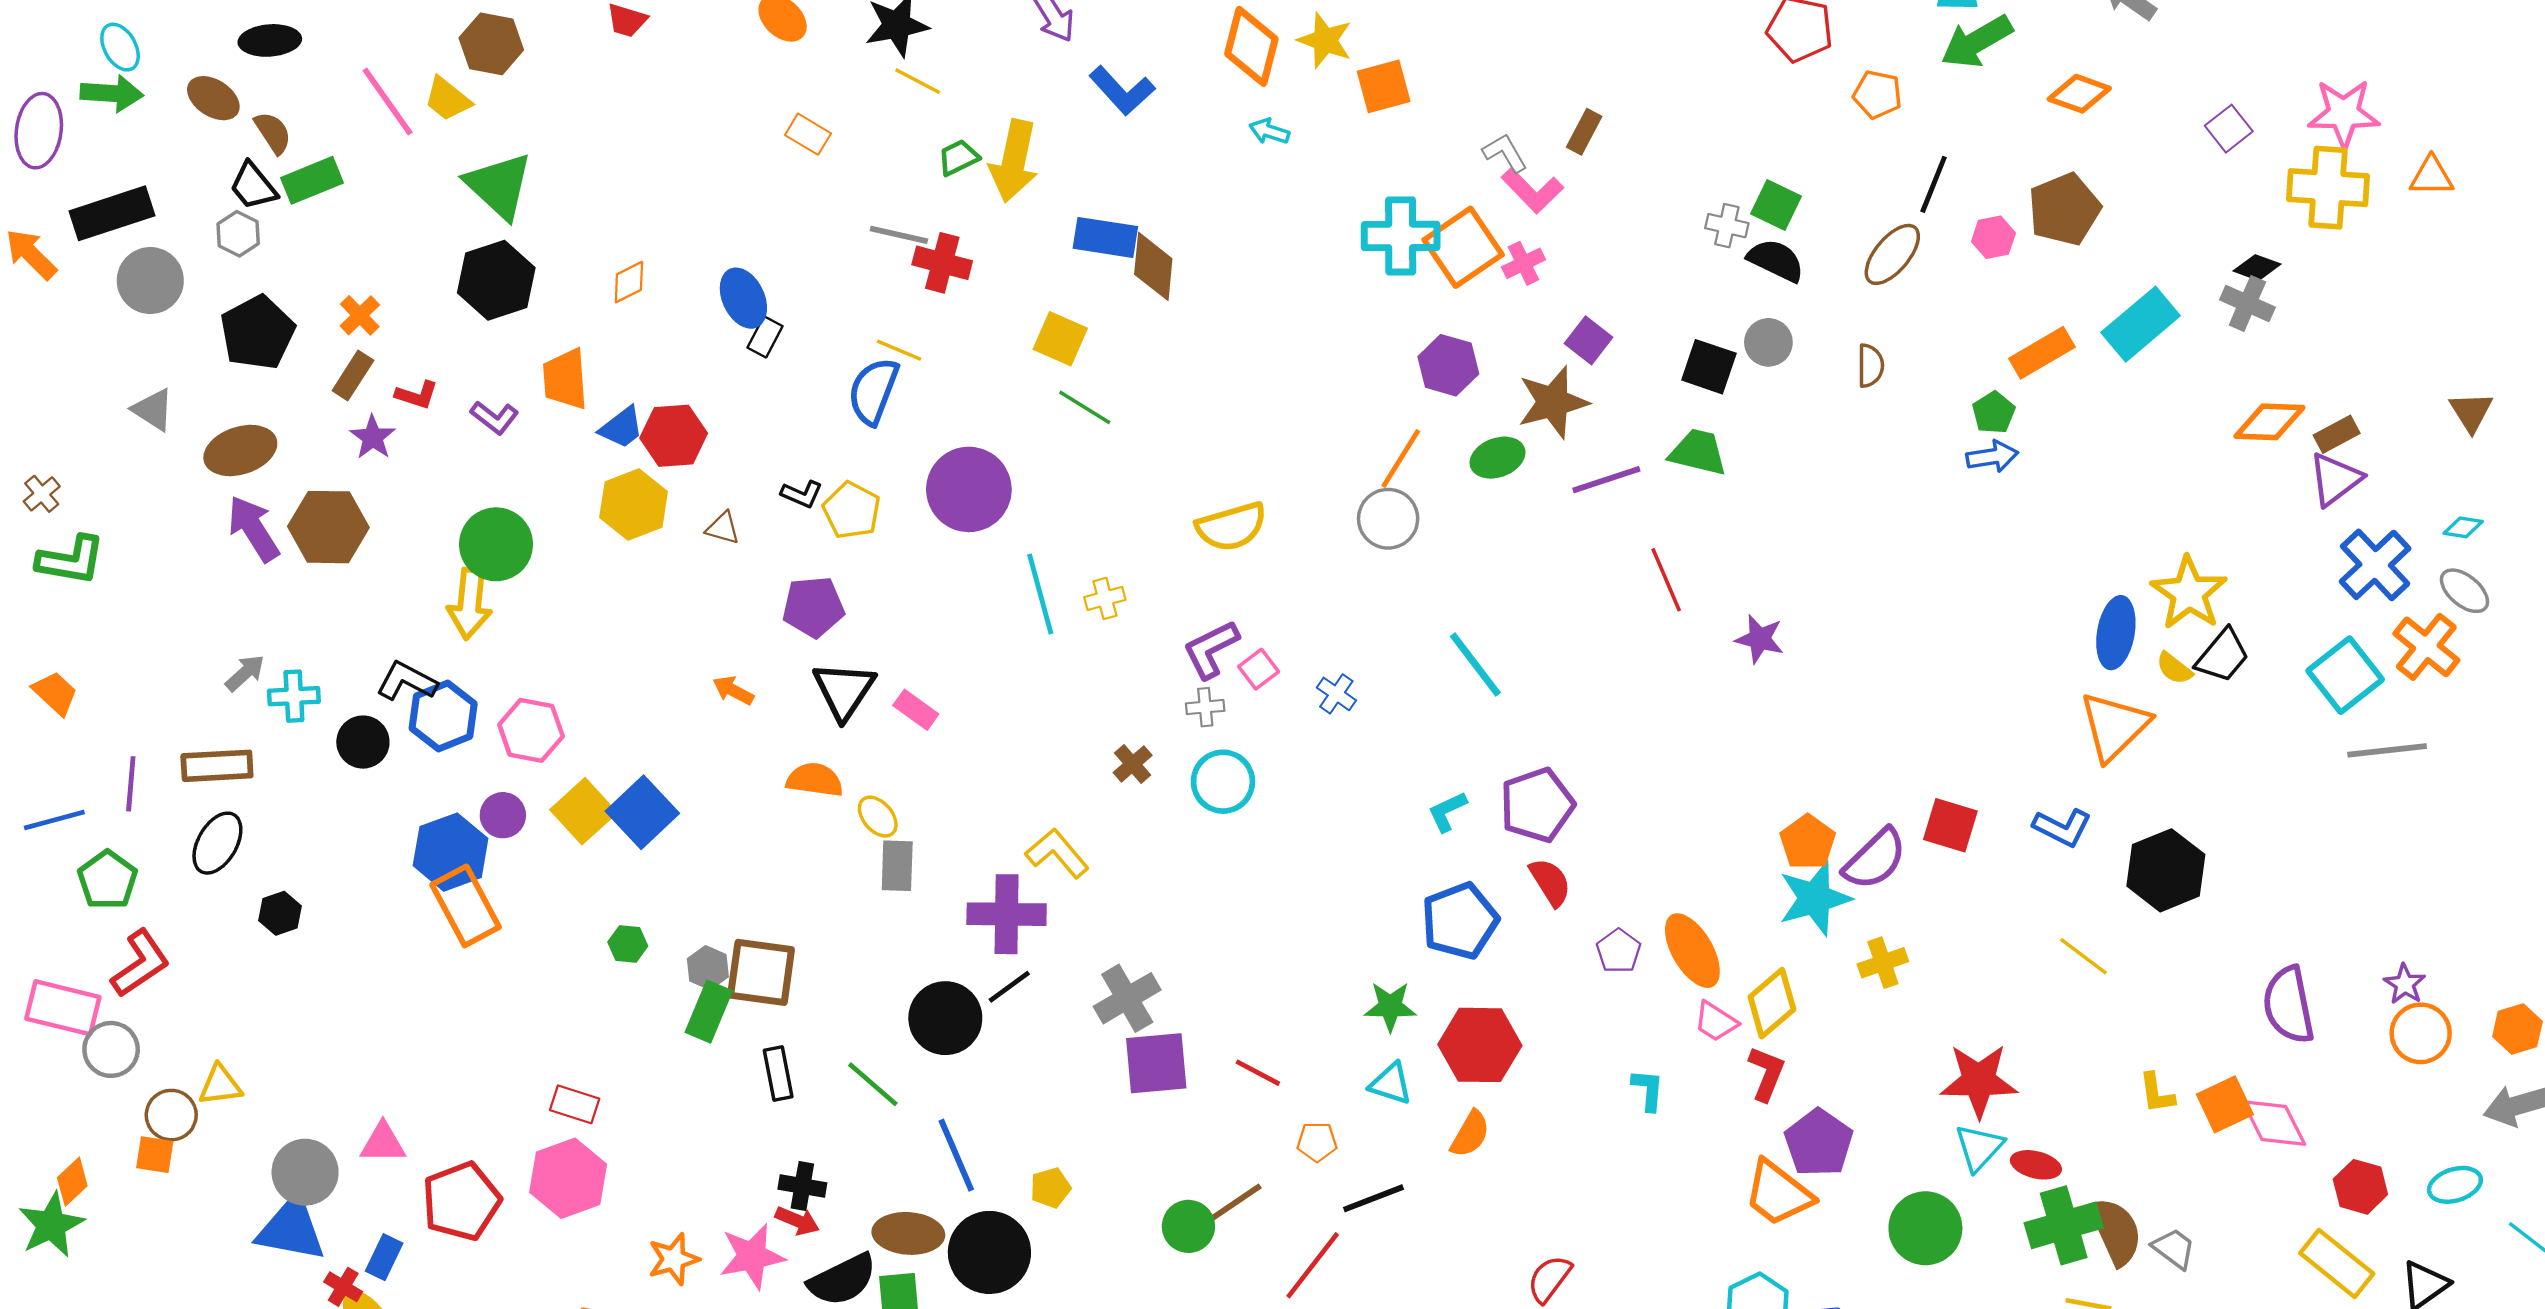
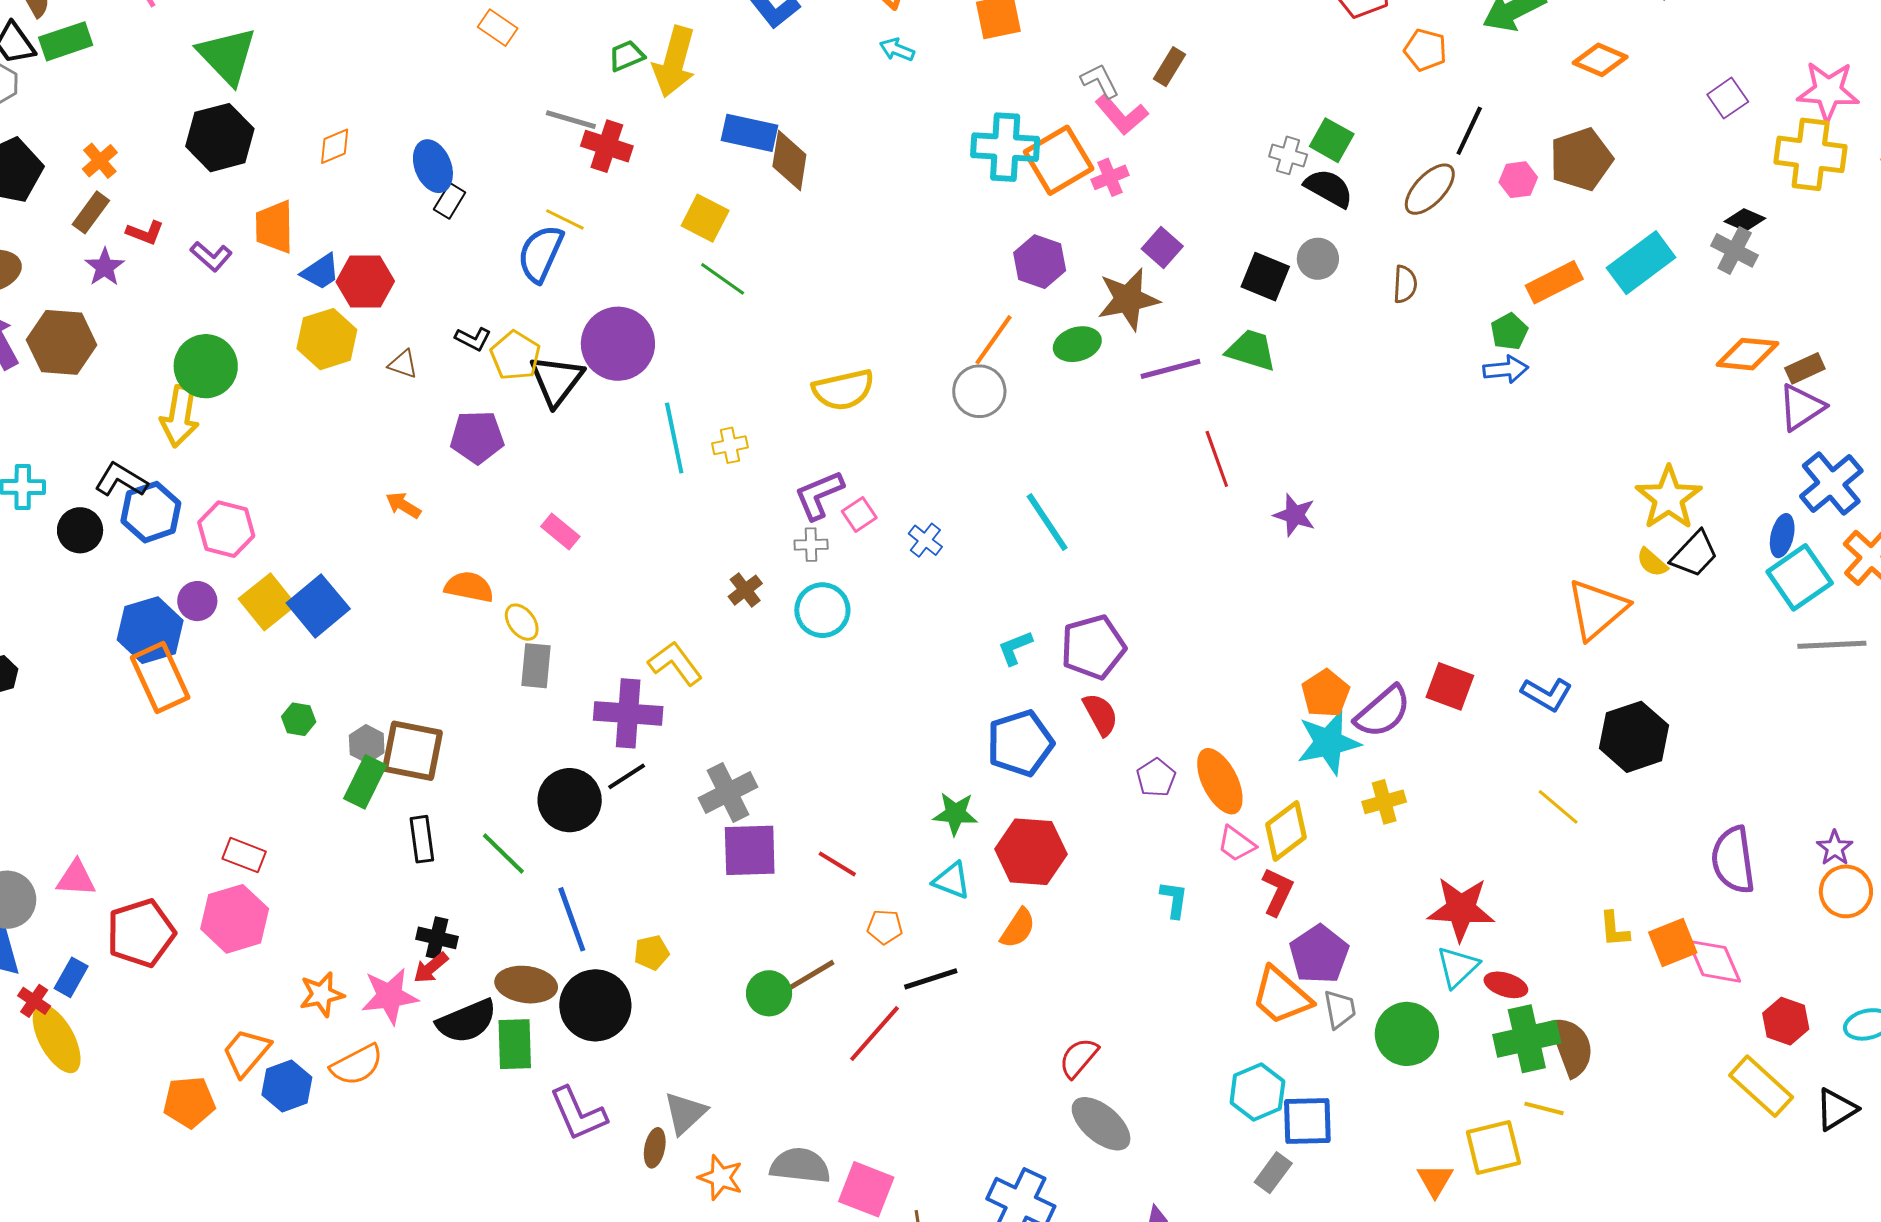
blue ellipse: (2116, 633) -> (1782, 536), moved, size x0.7
black triangle: (844, 690) -> (556, 380), moved
red arrow: (797, 1221) -> (431, 968), turned 114
gray trapezoid: (2174, 1248) -> (1340, 1009), moved, turned 39

